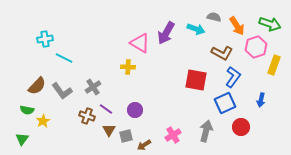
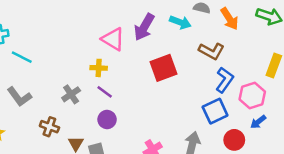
pink hexagon: (256, 47) -> (252, 95), moved
red square: (196, 80) -> (163, 68), moved, turned -30
gray cross: (93, 87) -> (71, 94), moved
blue arrow: (261, 100) -> (258, 122), moved, turned 40
purple line: (106, 109) -> (105, 92), moved

